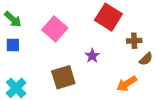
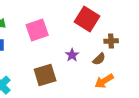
pink square: (55, 29) -> (37, 30), turned 30
brown semicircle: (146, 59) -> (99, 59), moved

